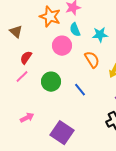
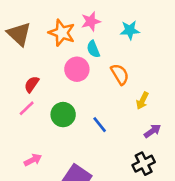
brown triangle: (16, 32) -> (19, 34), moved, size x1.5
cyan star: (100, 35) -> (130, 30), moved
orange semicircle: (92, 60) -> (120, 74), moved

